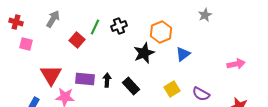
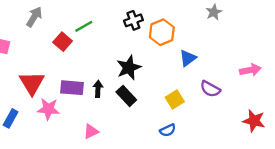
black cross: (119, 26) -> (133, 20), moved
green line: (95, 27) -> (84, 26), turned 35
black star: (144, 53) -> (129, 68), moved
purple semicircle: (201, 94) -> (210, 89), moved

